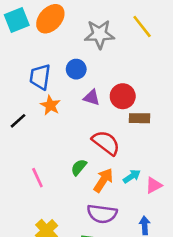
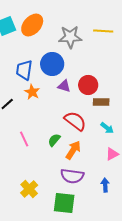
yellow line: (142, 27) -> (103, 31), turned -48
blue circle: (76, 69) -> (52, 64), size x1.5
cyan arrow: (132, 176) -> (107, 128), moved, turned 72
pink line: (37, 178) -> (24, 139), moved

